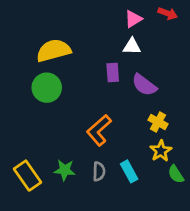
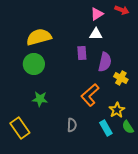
purple semicircle: (144, 85) -> (105, 62), turned -114
yellow cross: (158, 122) -> (121, 78), moved
orange L-shape: (99, 130) -> (90, 95), moved
green star: (65, 170) -> (40, 99), moved
cyan rectangle: (129, 171) -> (106, 128), moved

